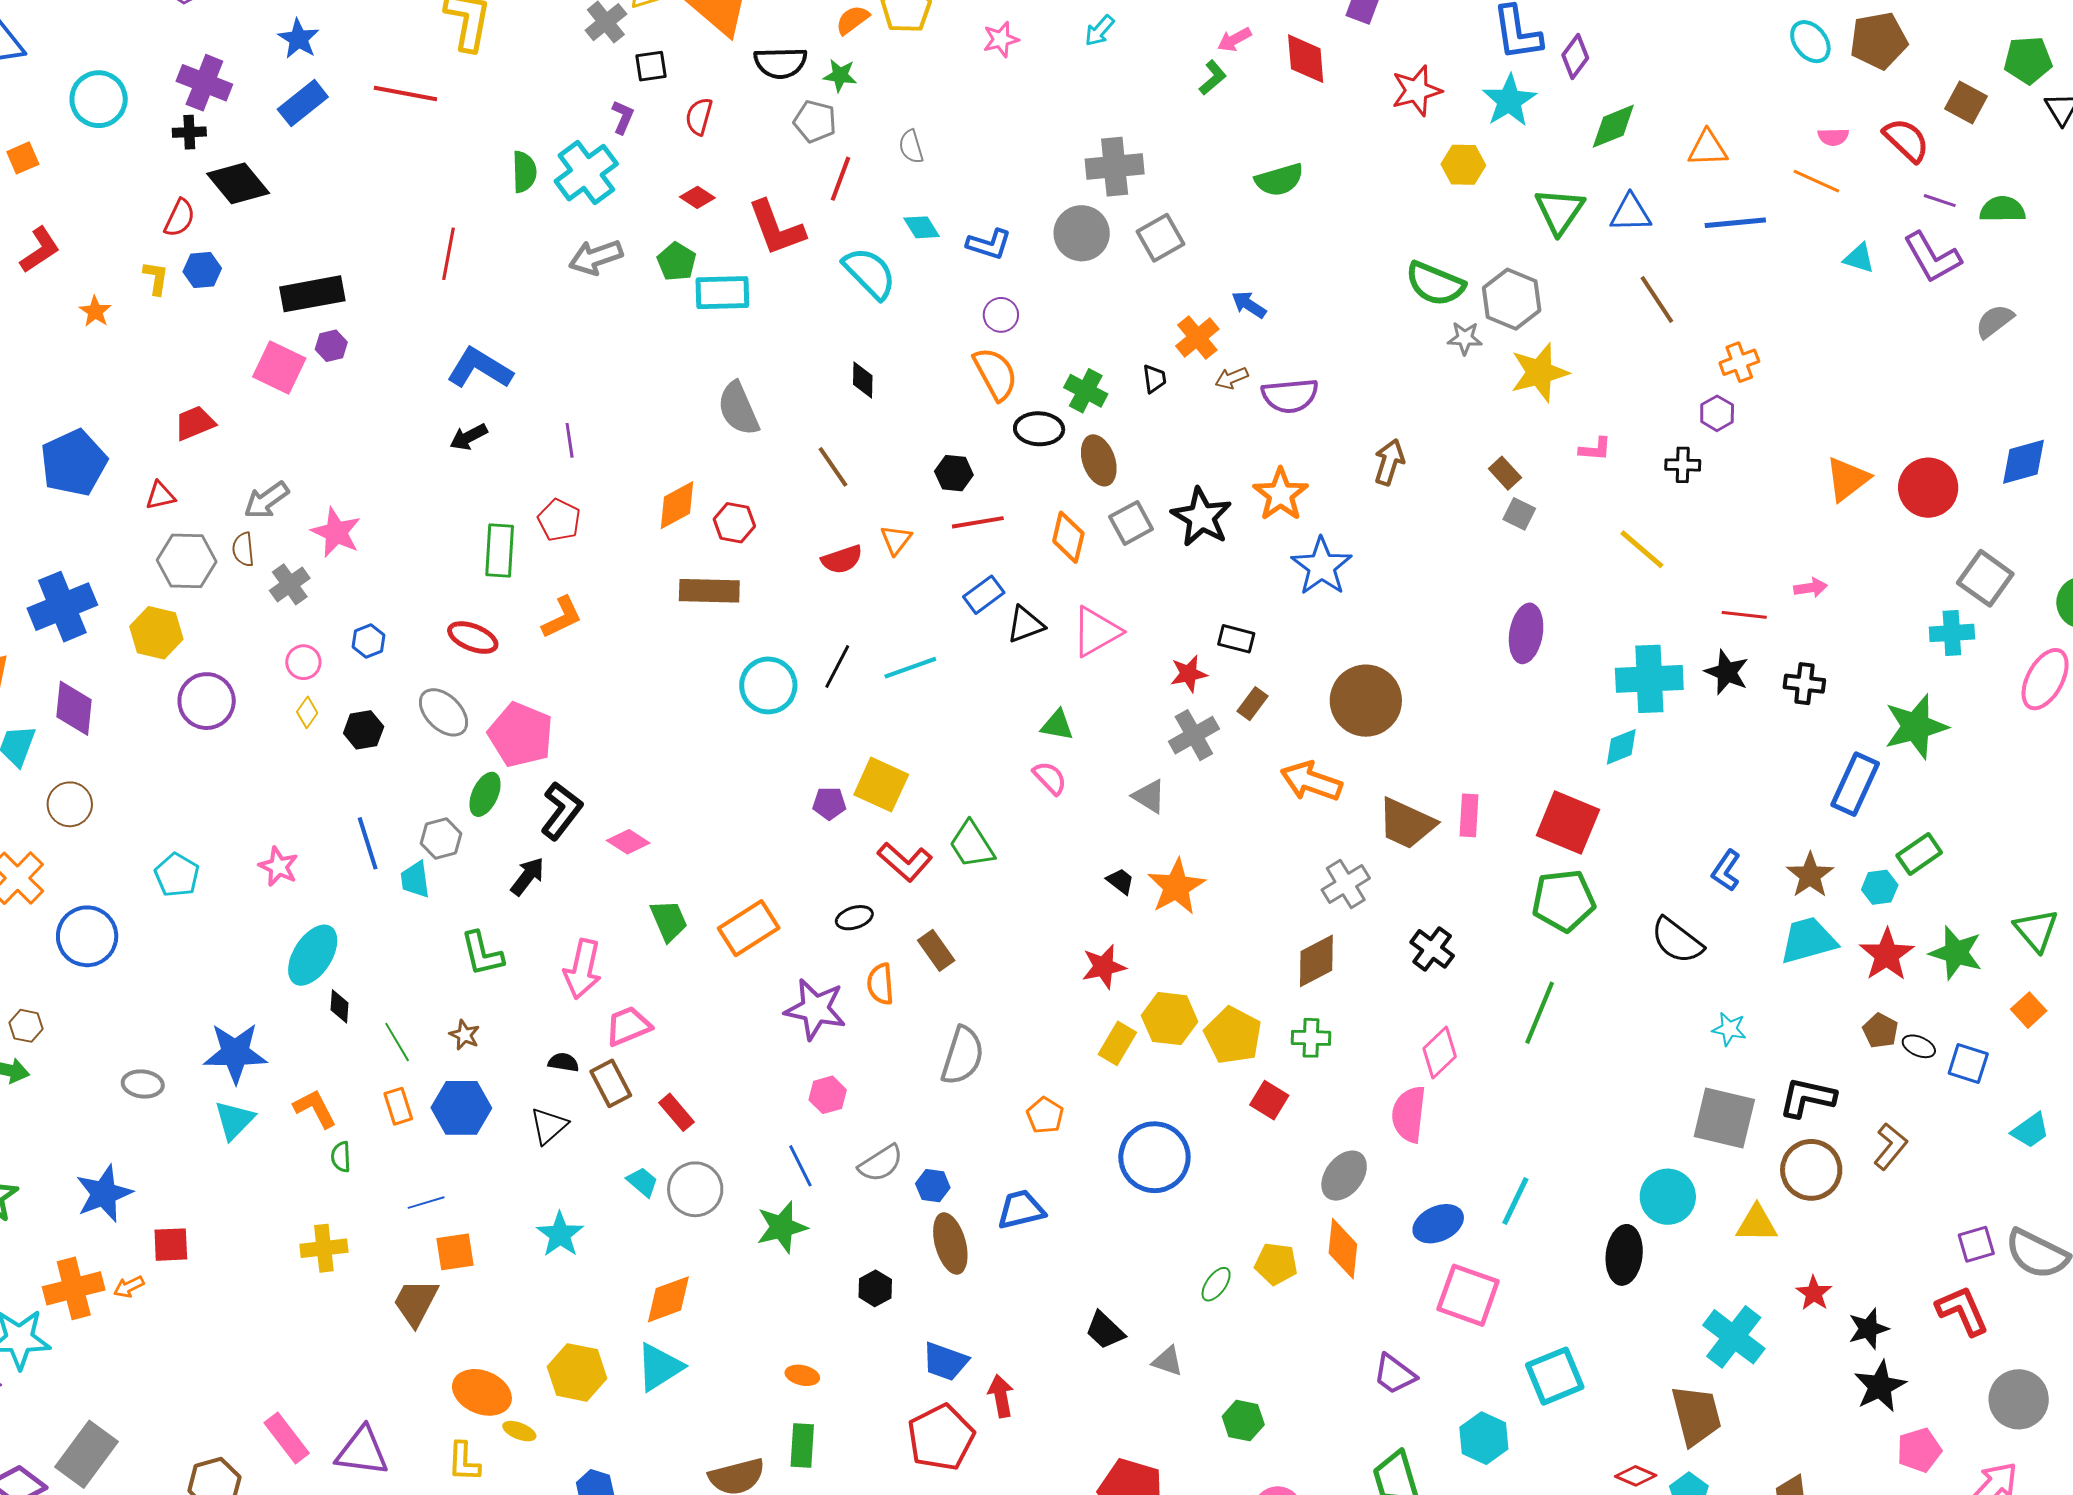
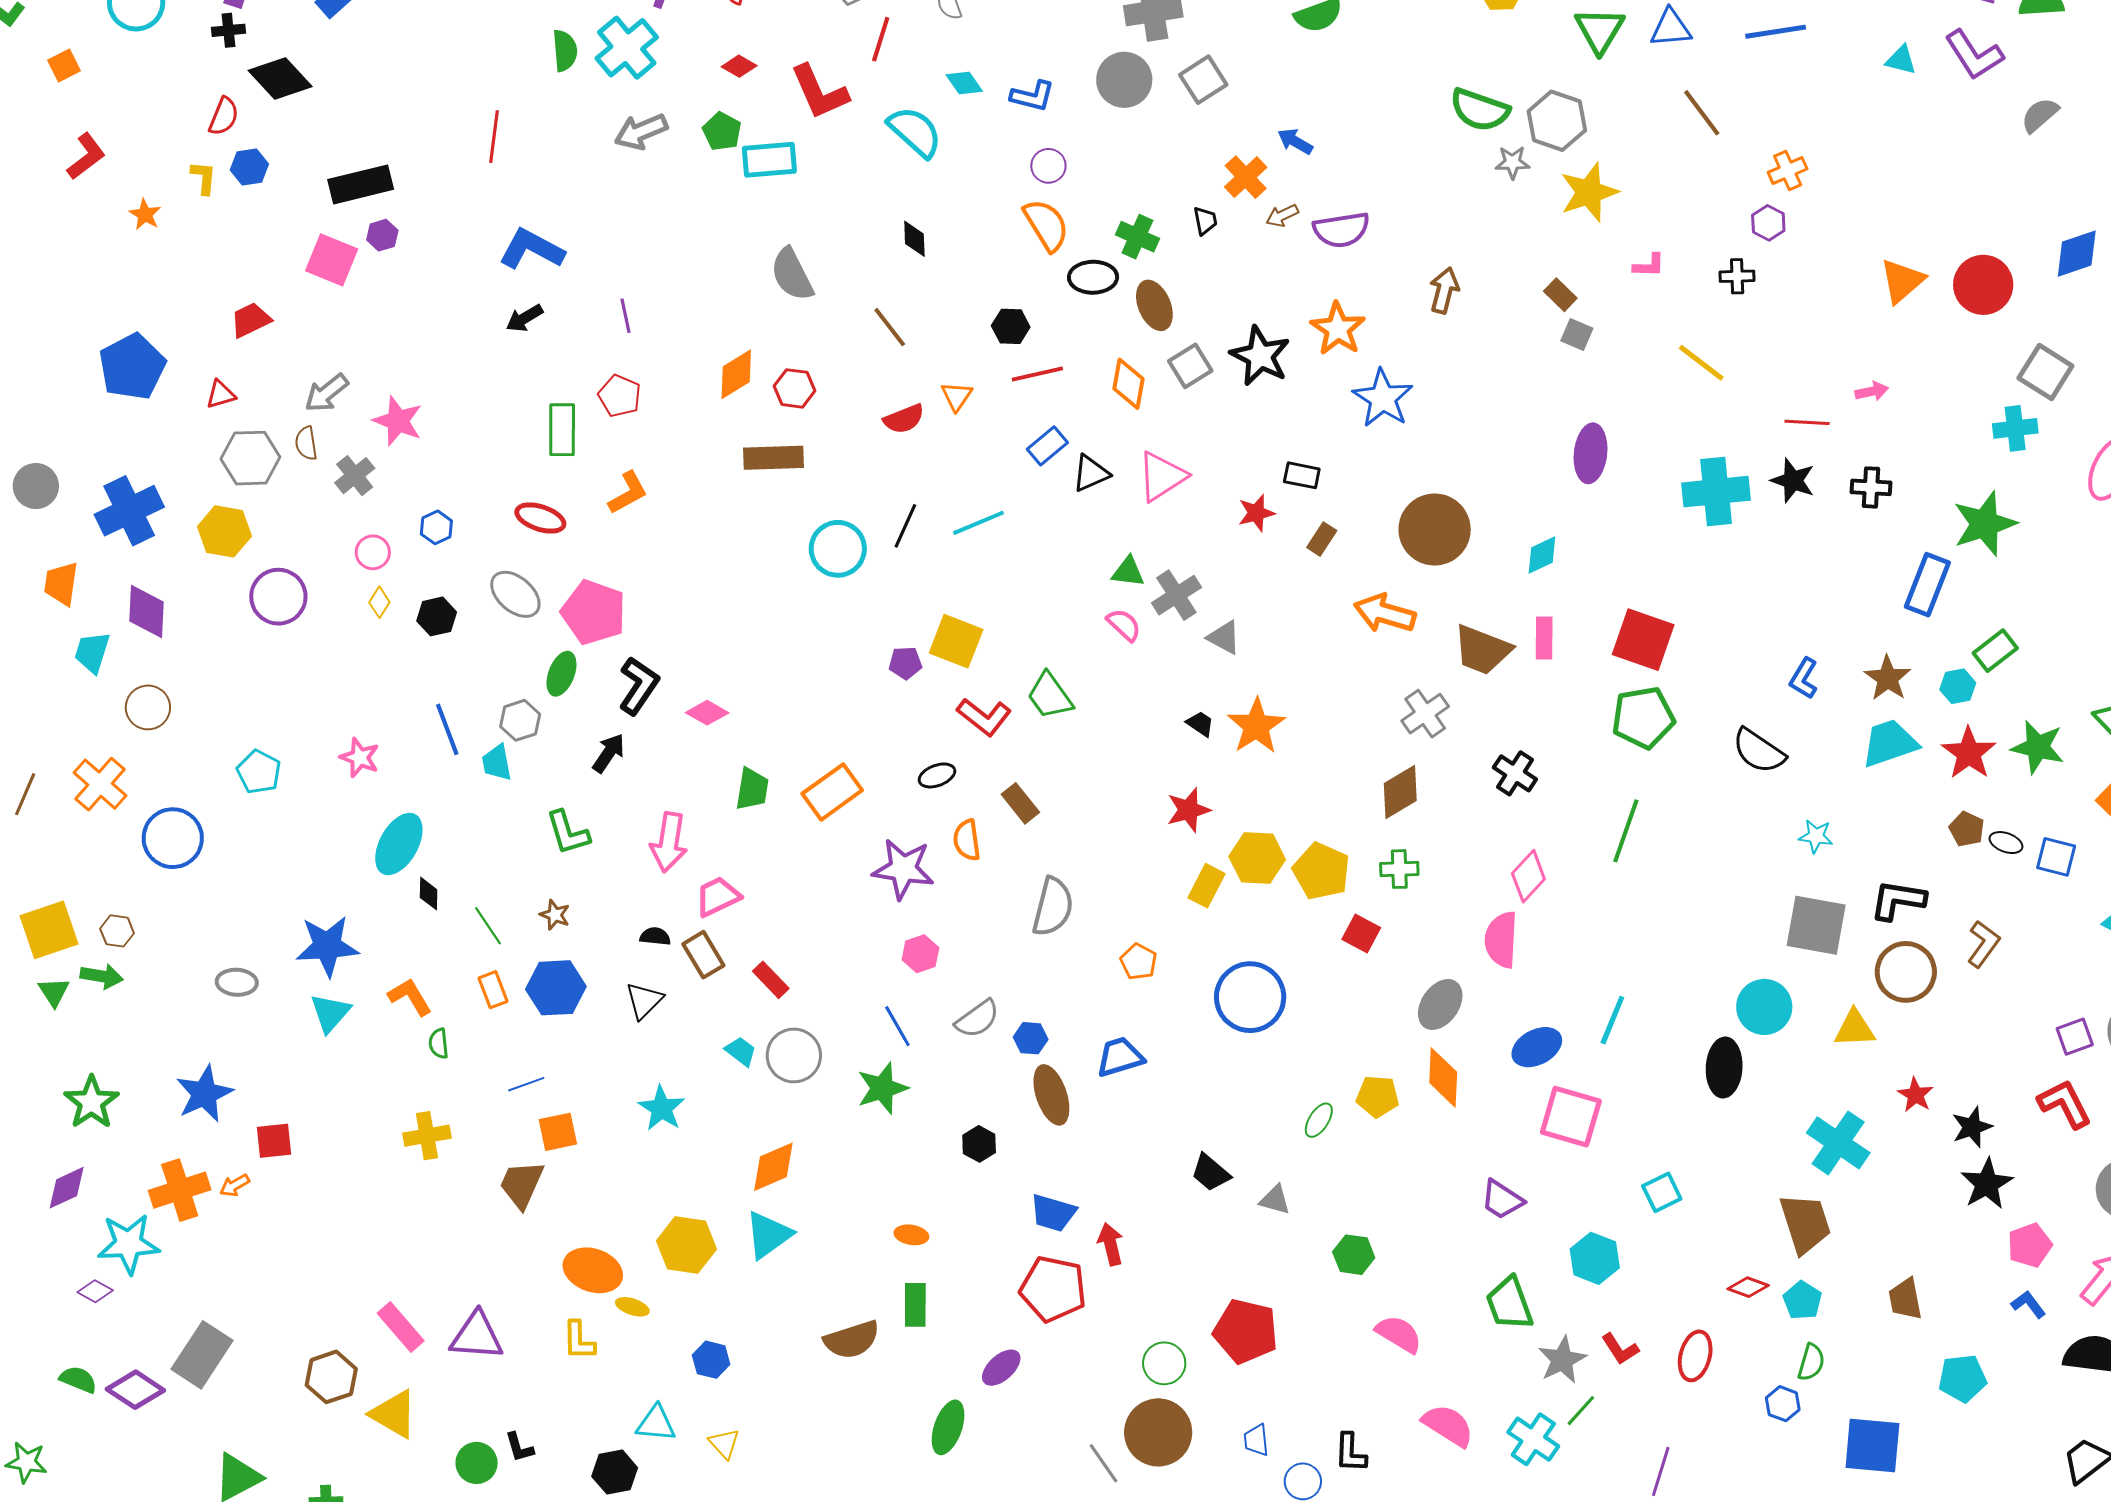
gray cross: (1194, 735) -> (1176, 595), moved
cyan diamond: (1621, 747) -> (1542, 555), moved
green trapezoid: (669, 921) -> (752, 789), turned 36
cyan square: (1555, 1376) -> (1662, 1192), size x0.7
red pentagon: (941, 1437) -> (1053, 1289), turned -30

